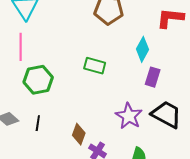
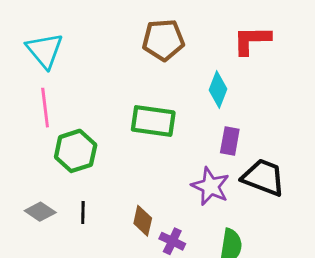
green rectangle: (95, 66) -> (153, 121), size x1.4
purple rectangle: (153, 77) -> (230, 141), moved

